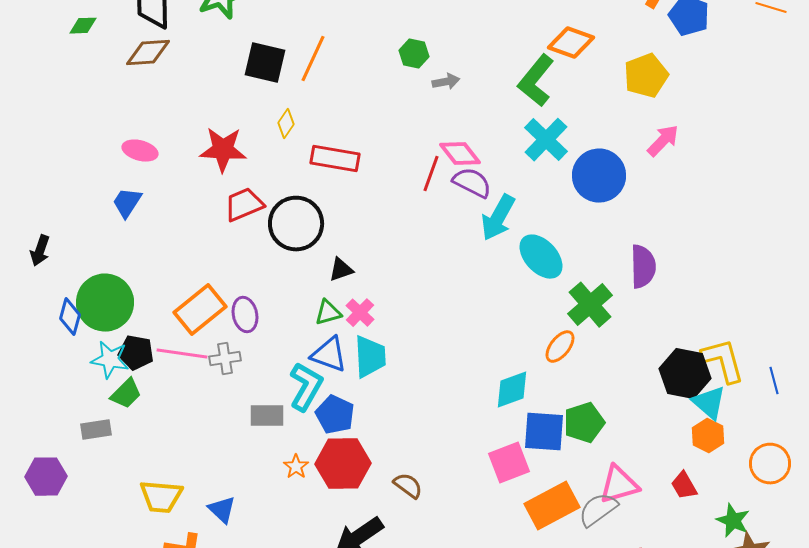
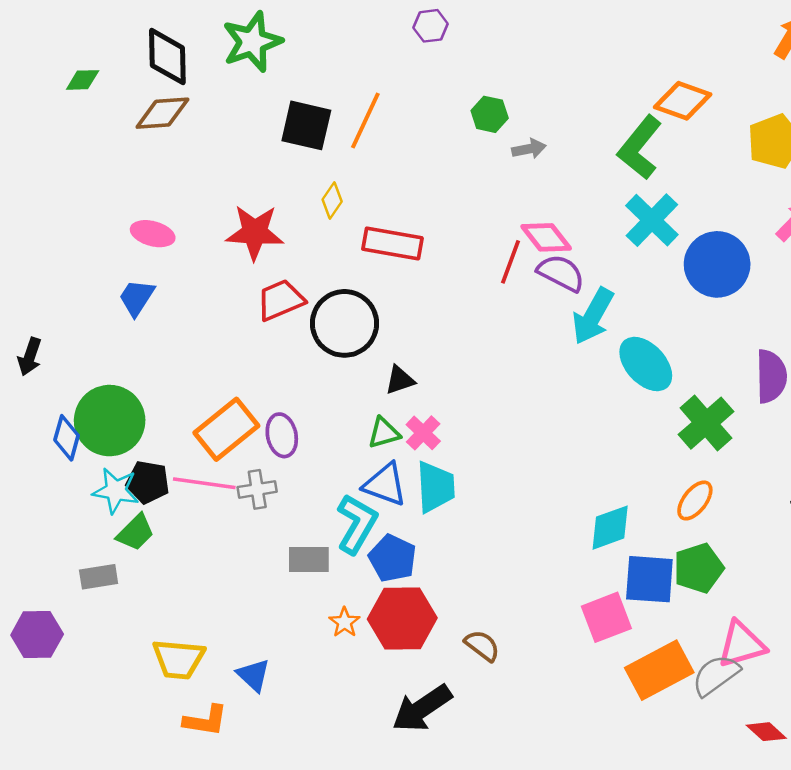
orange ellipse: (560, 347) -> (695, 500), moved

